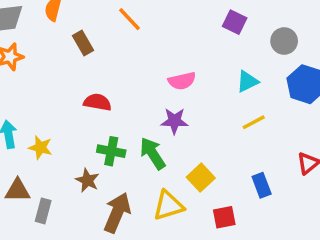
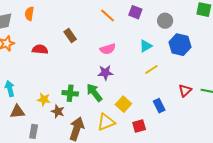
orange line: (129, 19) -> (108, 16), moved
brown rectangle: (83, 43) -> (70, 36), moved
red semicircle: (97, 102) -> (40, 49), moved
yellow star: (40, 147) -> (44, 99), moved
brown triangle: (18, 190) -> (17, 112), moved

